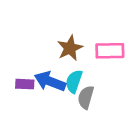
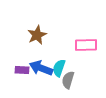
brown star: (70, 48) -> (37, 35), moved

